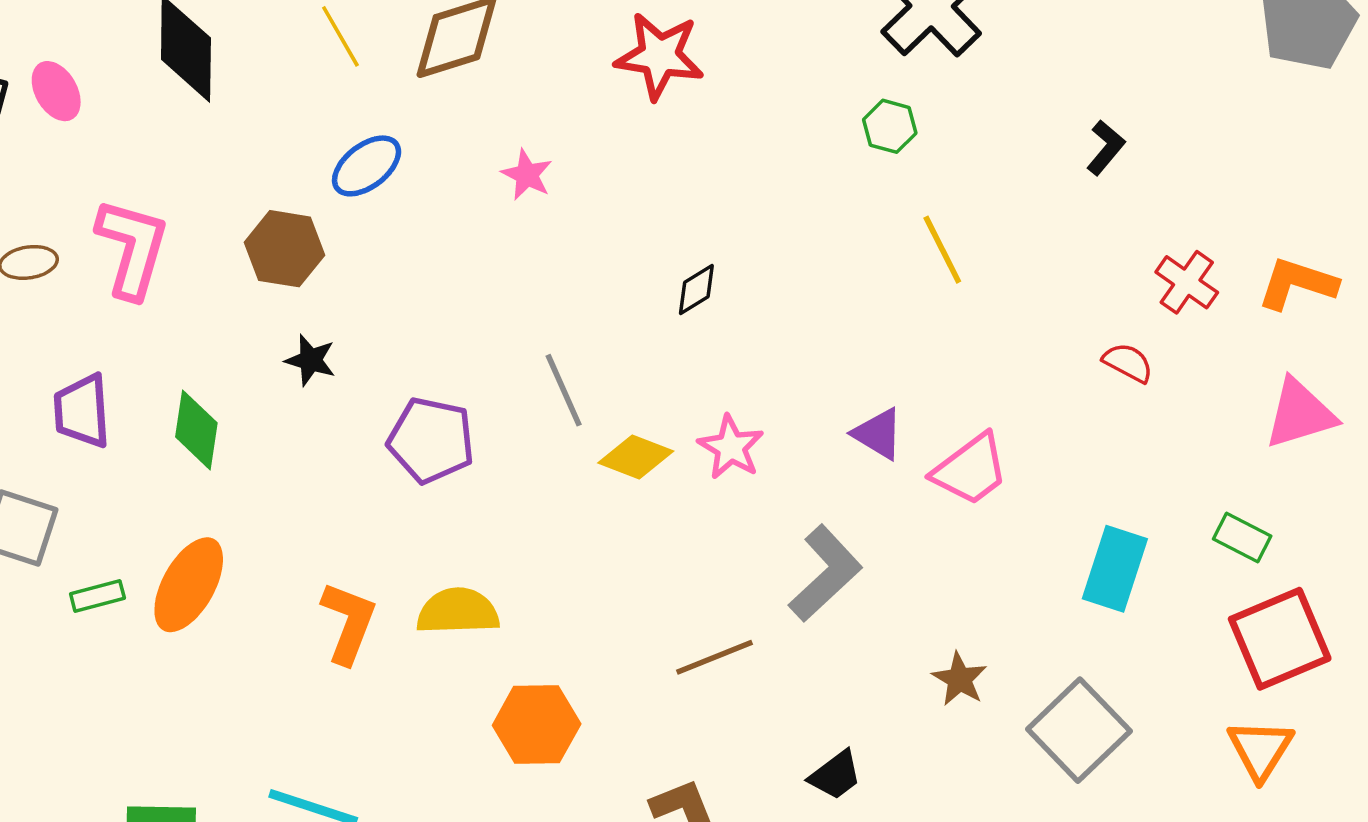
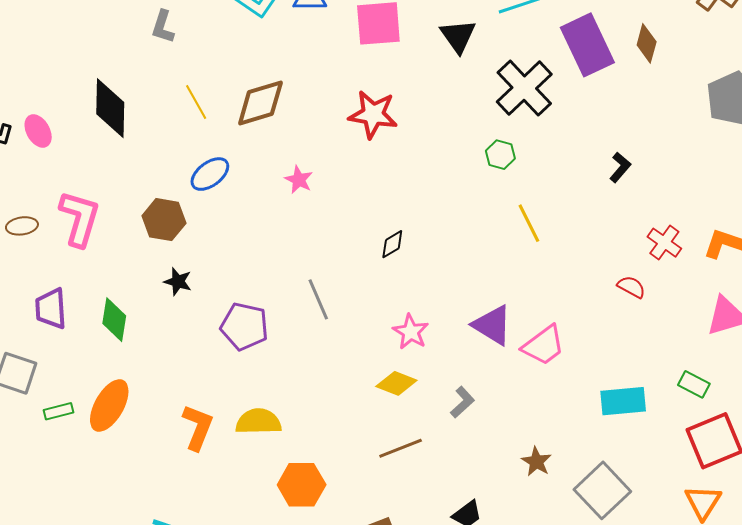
purple triangle: (878, 434) -> (492, 325), size x1.4
yellow diamond: (636, 457) -> (396, 383), moved
cyan rectangle: (1115, 569) -> (623, 401), turned 66
gray L-shape: (825, 573) -> (462, 402), size x0.6

